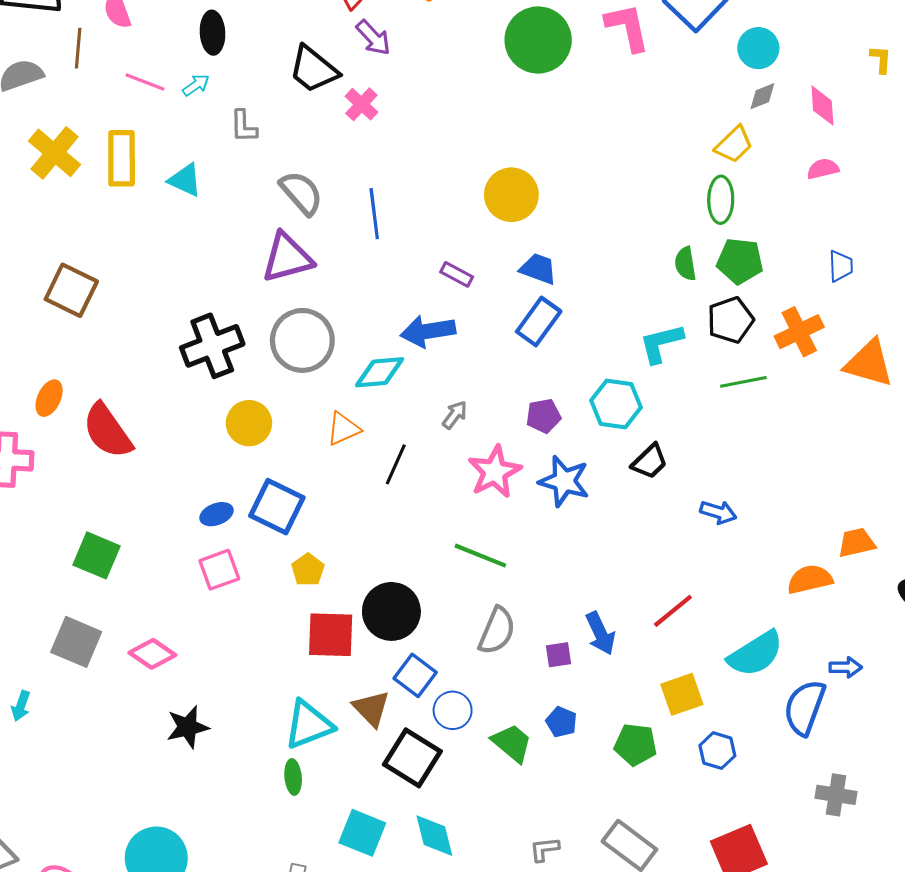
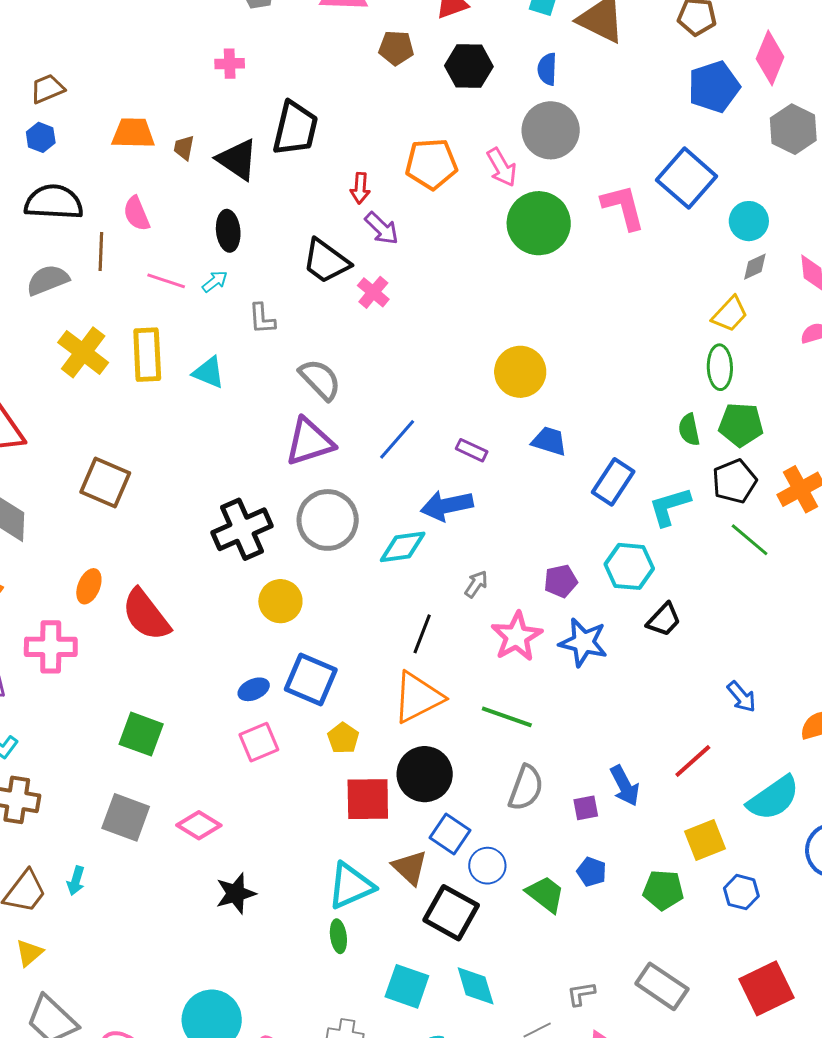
blue line: (374, 214) -> (397, 439), moved, turned 51
blue rectangle: (539, 322) -> (613, 482), moved
green line: (743, 382) -> (750, 540), turned 54
orange triangle: (343, 429) -> (418, 697), moved, size x1.6
blue arrow: (718, 512) -> (742, 697), moved, turned 36

